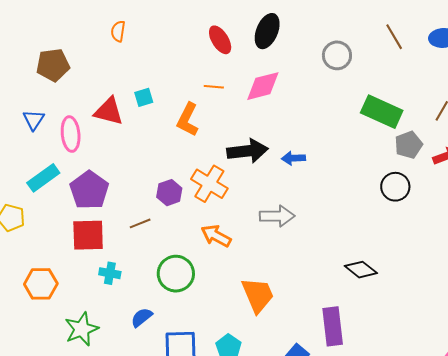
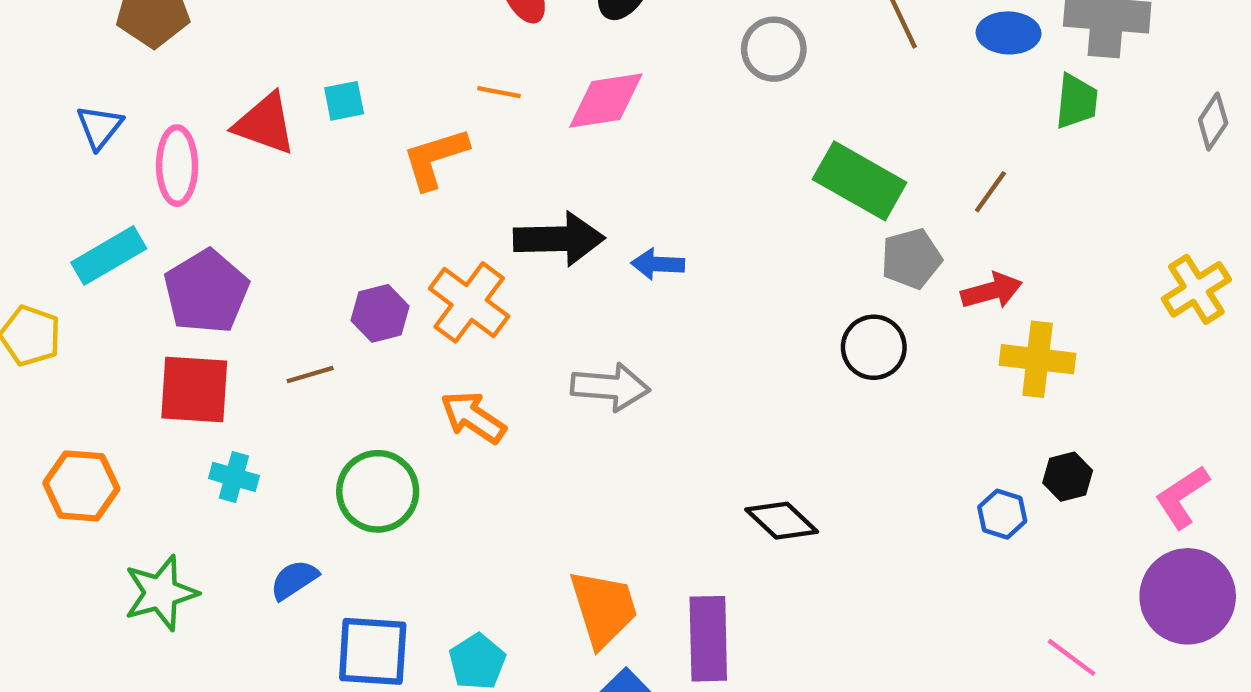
orange L-shape: (188, 120) -> (435, 158), turned 40
orange trapezoid: (258, 295) -> (604, 608), moved

